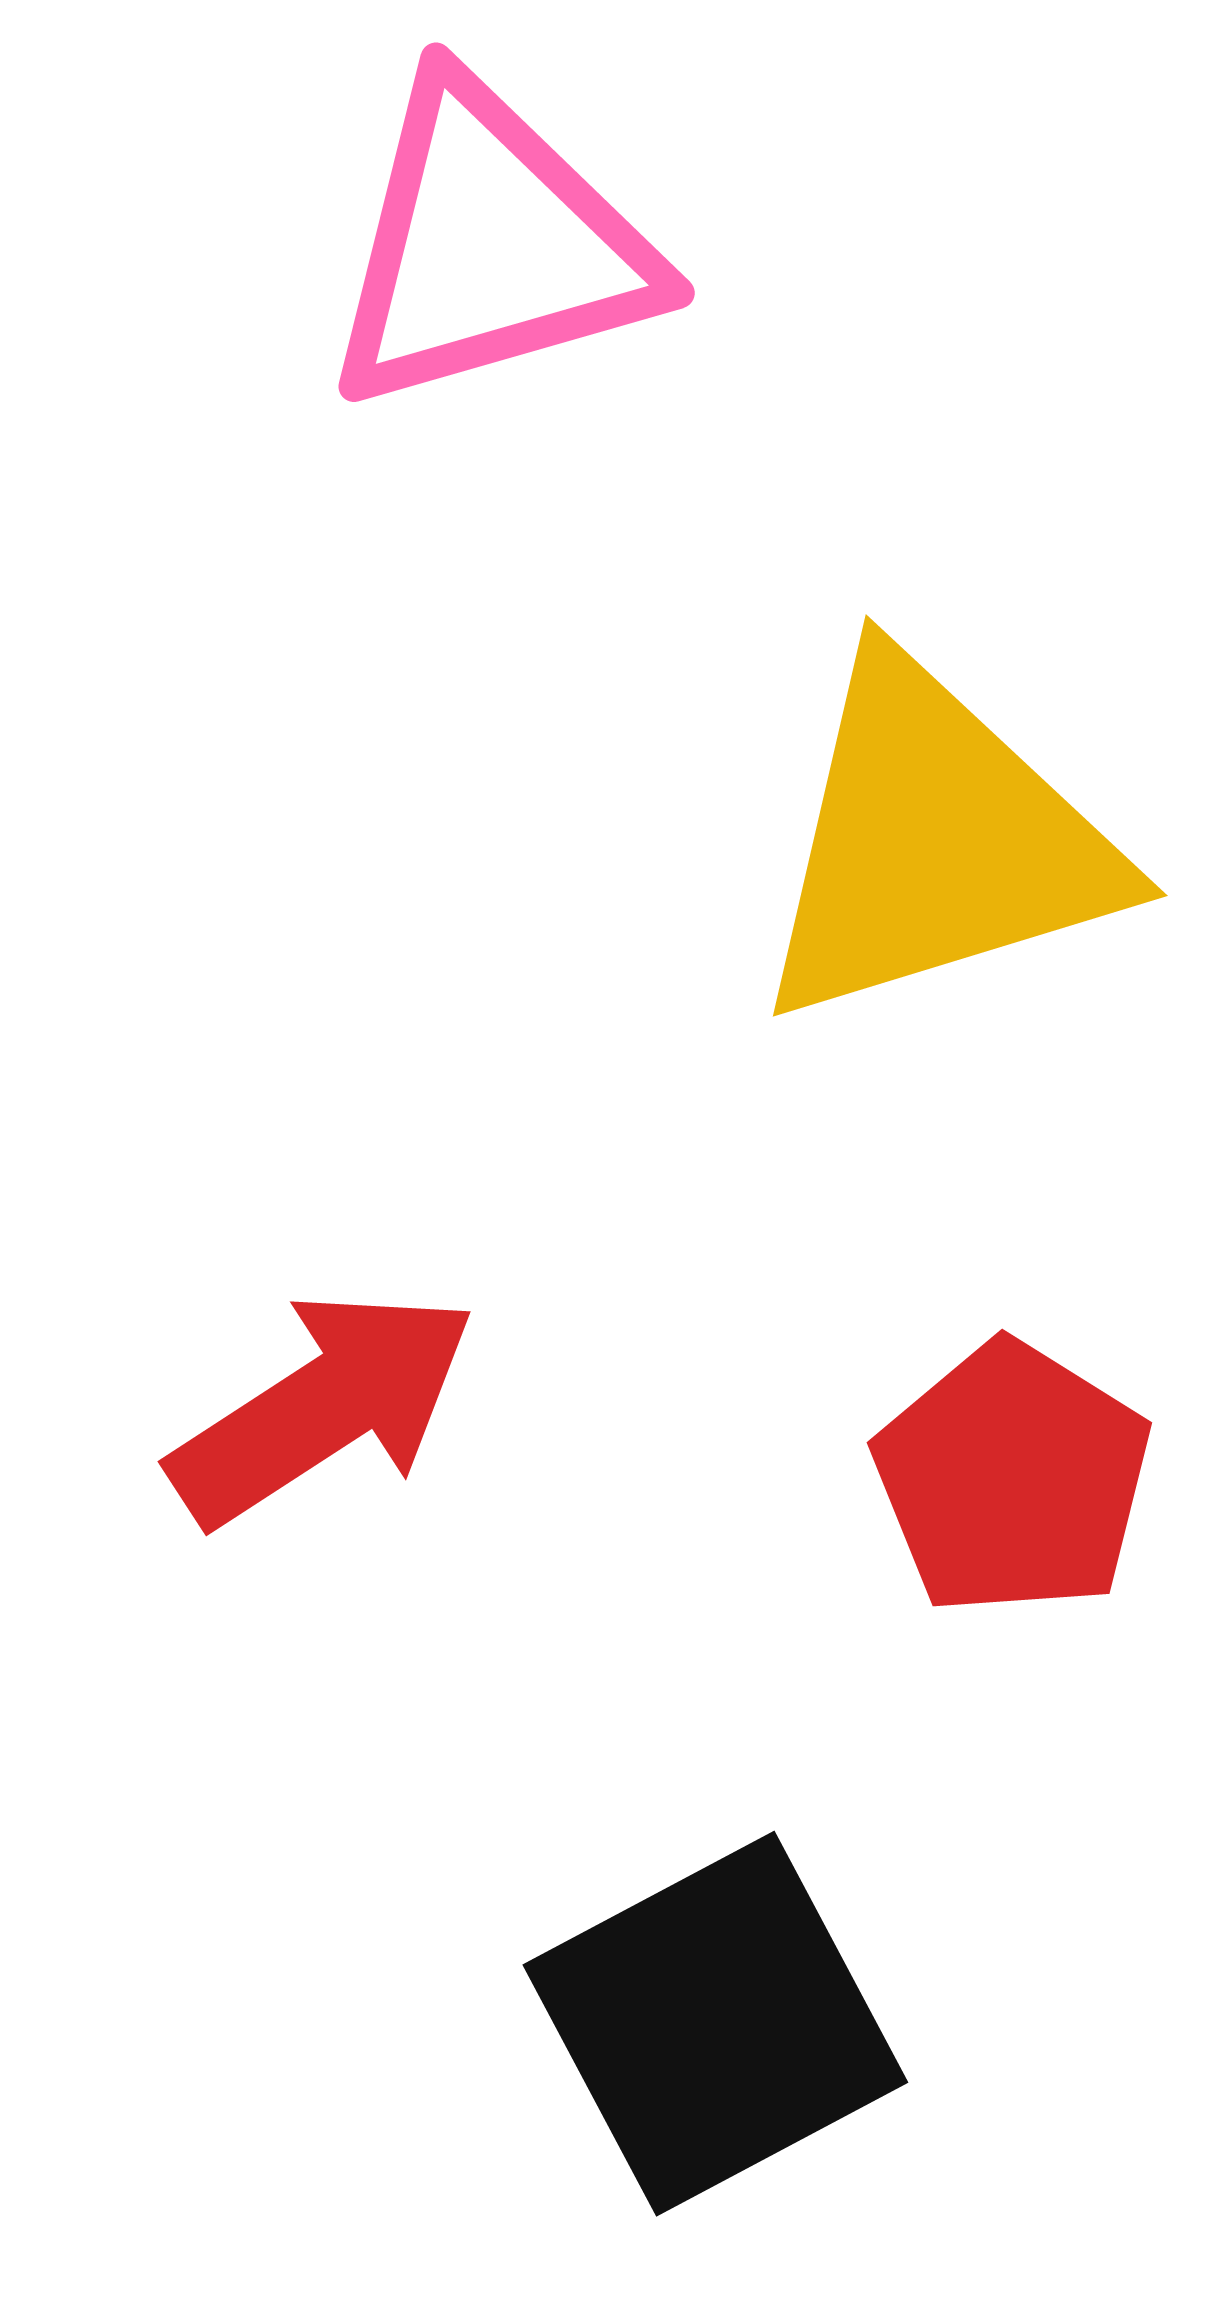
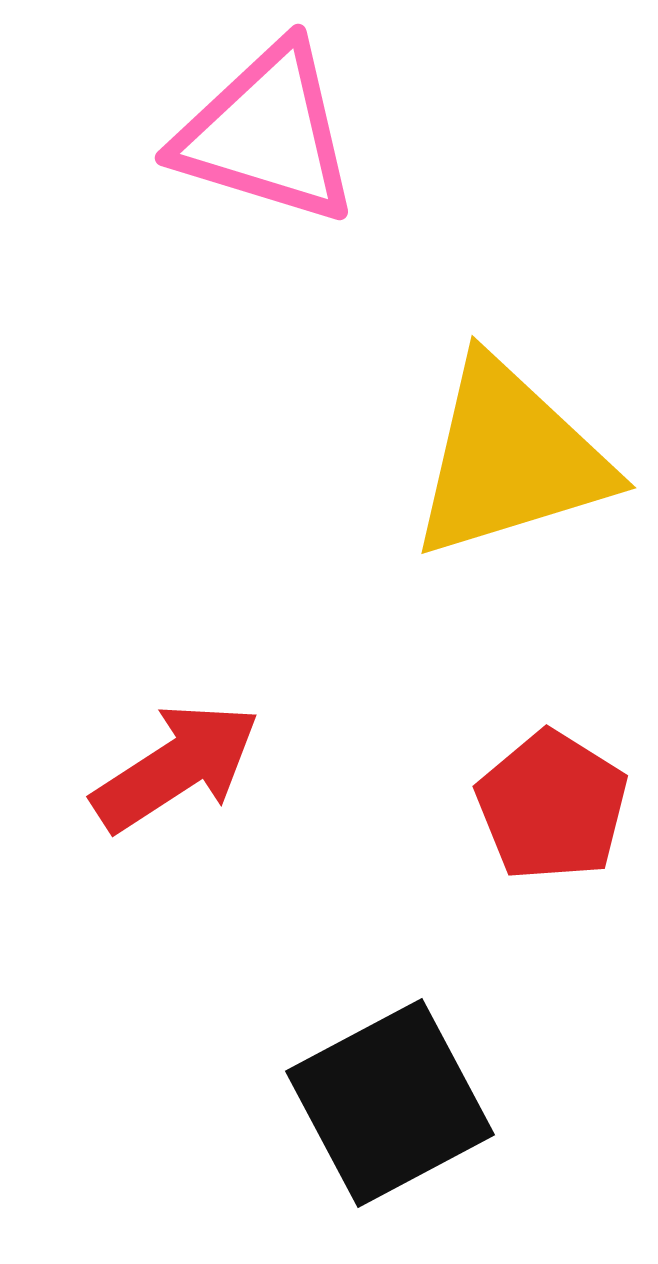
pink triangle: (490, 246) -> (267, 134), turned 33

